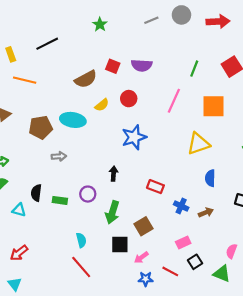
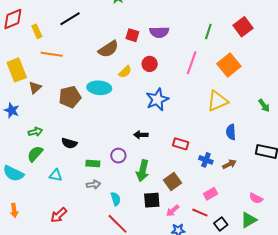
orange square: (213, 106) -> (229, 65), turned -35
gray arrow: (59, 156) -> (93, 184), moved
black arrow: (114, 174) -> (141, 135), turned -88
black semicircle: (36, 193) -> (69, 143), moved, turned -77
pink semicircle: (231, 251) -> (256, 198), turned -80
black square: (195, 262) -> (221, 224), moved
red line: (170, 271) -> (200, 213), moved
green triangle: (222, 274) -> (249, 220), turned -48

